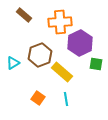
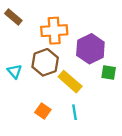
brown rectangle: (24, 15) -> (13, 17), moved
orange cross: (60, 22) -> (54, 31), moved
cyan triangle: (13, 63) -> (15, 71), turned -40

